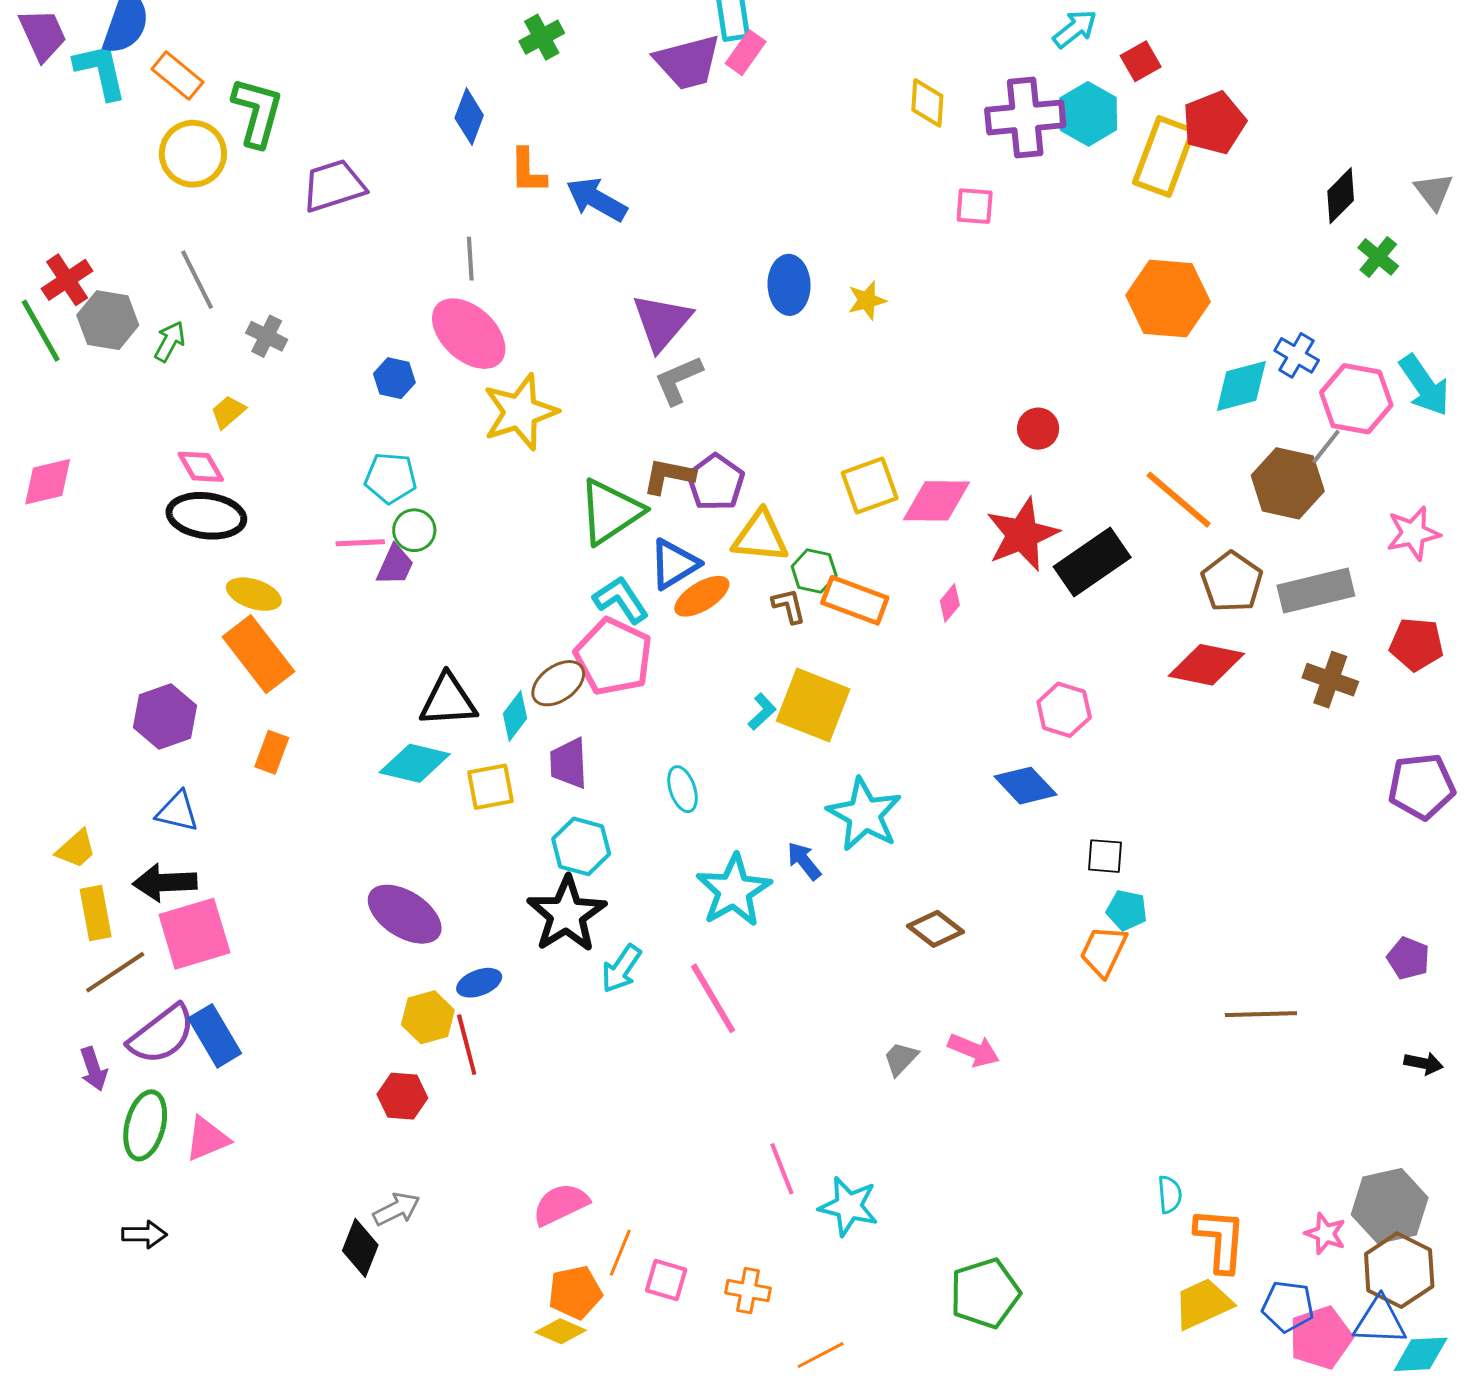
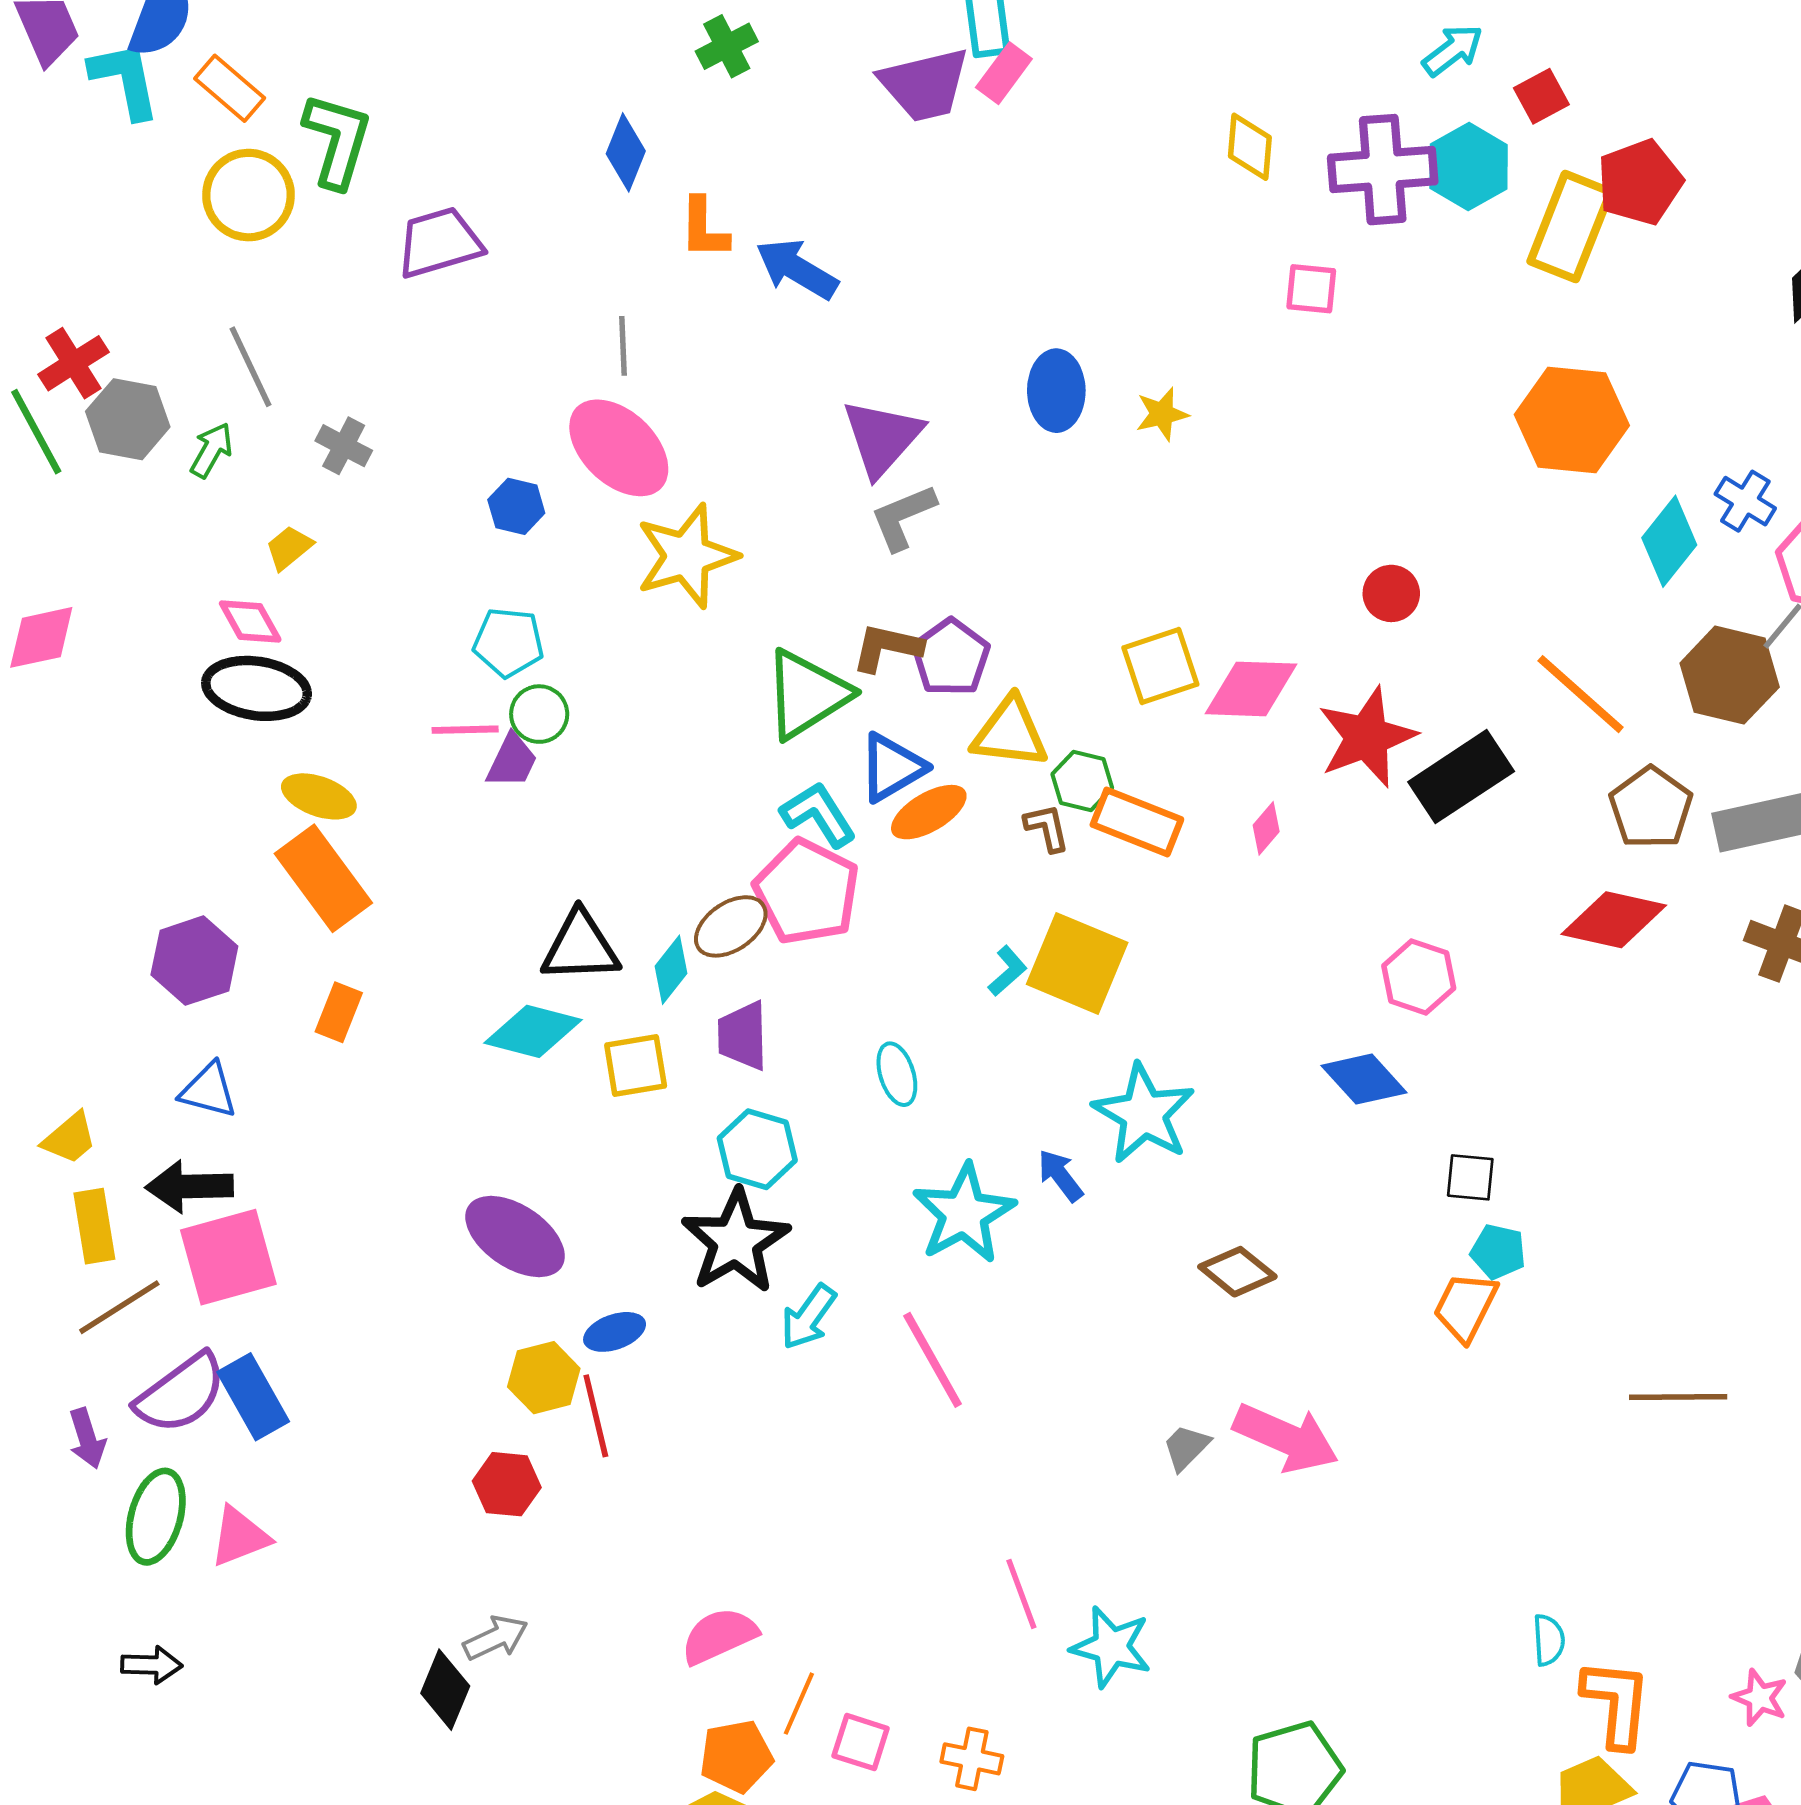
cyan diamond: (1241, 386) -> (1669, 541), turned -38
pink arrow: (974, 1050) -> (1286, 1438), size x1.5

